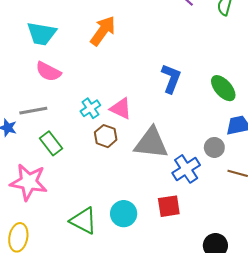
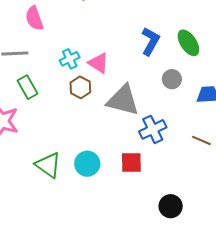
pink semicircle: (48, 72) -> (34, 18), turned 35
green ellipse: (223, 88) -> (188, 43), moved
gray circle: (214, 147) -> (172, 79), moved

